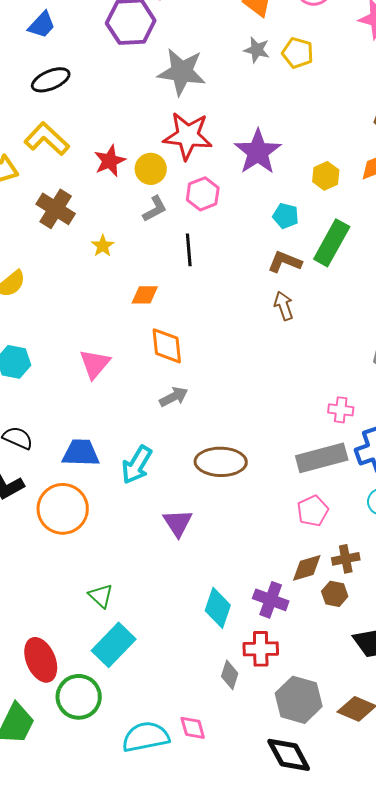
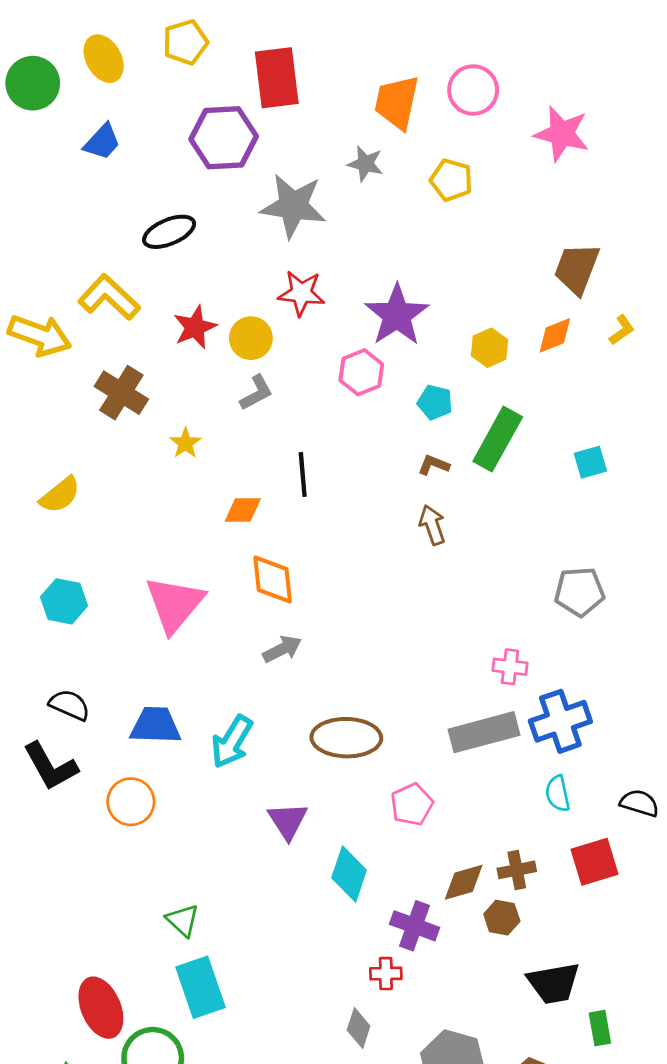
gray star: (257, 50) -> (365, 164), moved
black ellipse: (51, 80) -> (169, 232), moved
red star: (188, 136) -> (301, 293), size x0.7
pink hexagon: (203, 194) -> (361, 372), moved
black line: (189, 250) -> (303, 475), moved
brown L-shape: (285, 262) -> (434, 465), size x0.7
pink triangle: (95, 364) -> (175, 604), size x1.4
orange circle: (63, 509) -> (131, 802), size x0.7
pink pentagon: (313, 511) -> (412, 804), moved
cyan diamond: (218, 608) -> (349, 874), moved
cyan rectangle: (114, 645) -> (200, 987), turned -63
red cross: (261, 649) -> (386, 974), moved, size x0.7

